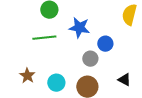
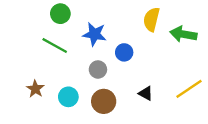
green line: (44, 38) -> (55, 46), turned 35
gray circle: (90, 59) -> (98, 69), moved

